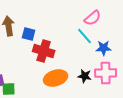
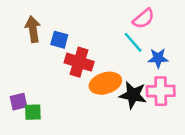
black star: (85, 76) -> (133, 95), size x1.5
orange ellipse: (56, 78) -> (105, 83), moved

